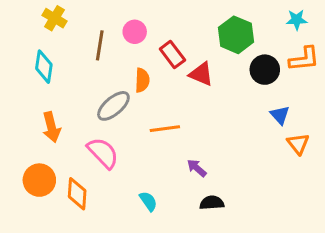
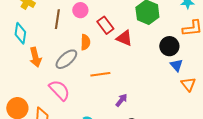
black circle: (265, 70) -> (169, 46), moved
orange arrow: (51, 127) -> (35, 57), moved
purple arrow: (197, 168) -> (121, 100), turned 88

